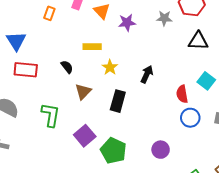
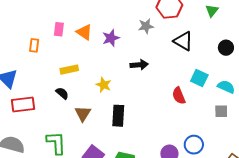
black triangle: (198, 41) -> (183, 41), turned 40
yellow rectangle: (92, 47) -> (69, 70), moved
black arrow: (147, 74) -> (139, 65), moved, turned 72
blue circle: (190, 118) -> (194, 145), moved

